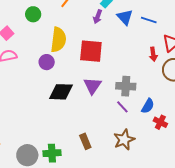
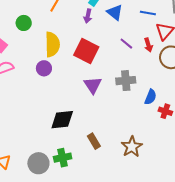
blue line: (149, 20) -> (148, 13), moved
red square: (91, 51) -> (86, 51), turned 30
black diamond: (61, 92) -> (62, 120), moved
purple line: (122, 107) -> (126, 44), moved
brown star: (124, 140) -> (132, 147), moved

